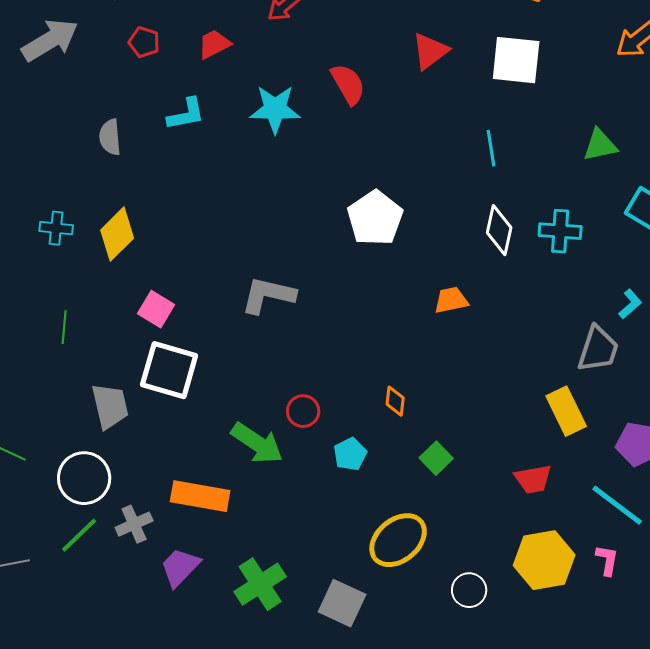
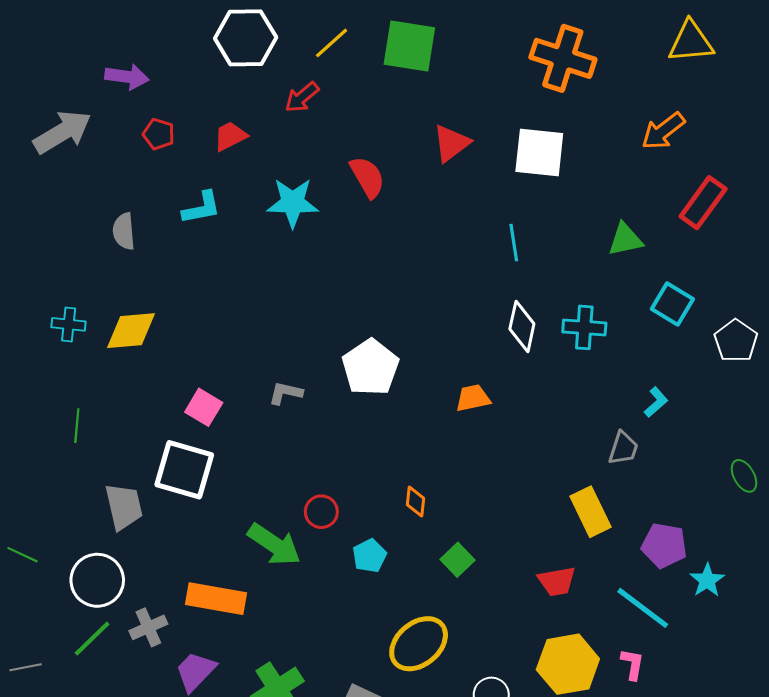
white pentagon: (375, 218) -> (370, 367), moved
yellow diamond: (117, 234) -> (131, 331), turned 40
gray L-shape: (268, 295) -> (286, 393), size x0.6
pink square: (156, 309) -> (204, 407), moved
gray trapezoid: (598, 349) -> (623, 448), size x0.7

